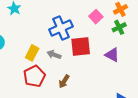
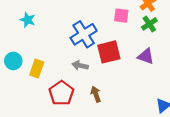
pink square: (96, 17) -> (121, 16), turned -32
yellow rectangle: (32, 53) -> (37, 68), moved
brown arrow: (64, 81) -> (96, 94), turned 136

